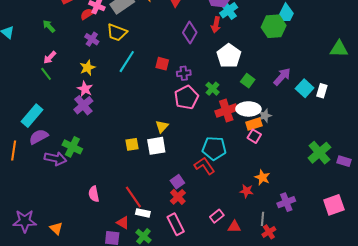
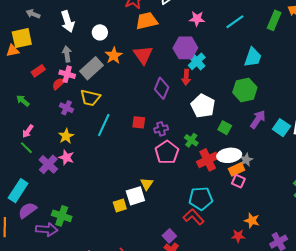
green hexagon: (274, 26) -> (245, 90), moved
purple cross: (83, 105) -> (48, 164), moved
white square: (156, 146) -> (135, 196), moved

